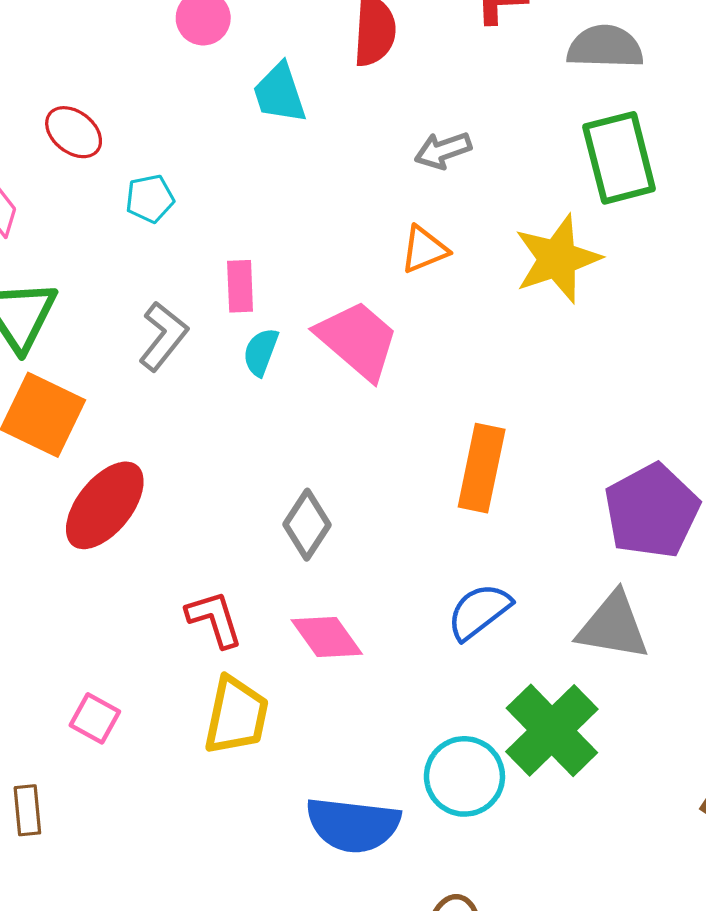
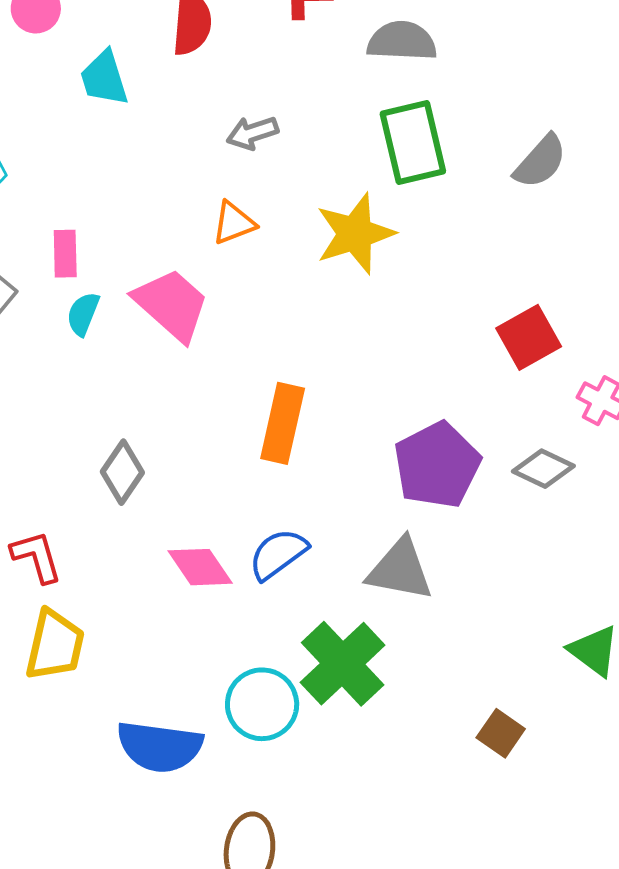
pink diamond: (327, 637) -> (200, 567), moved

